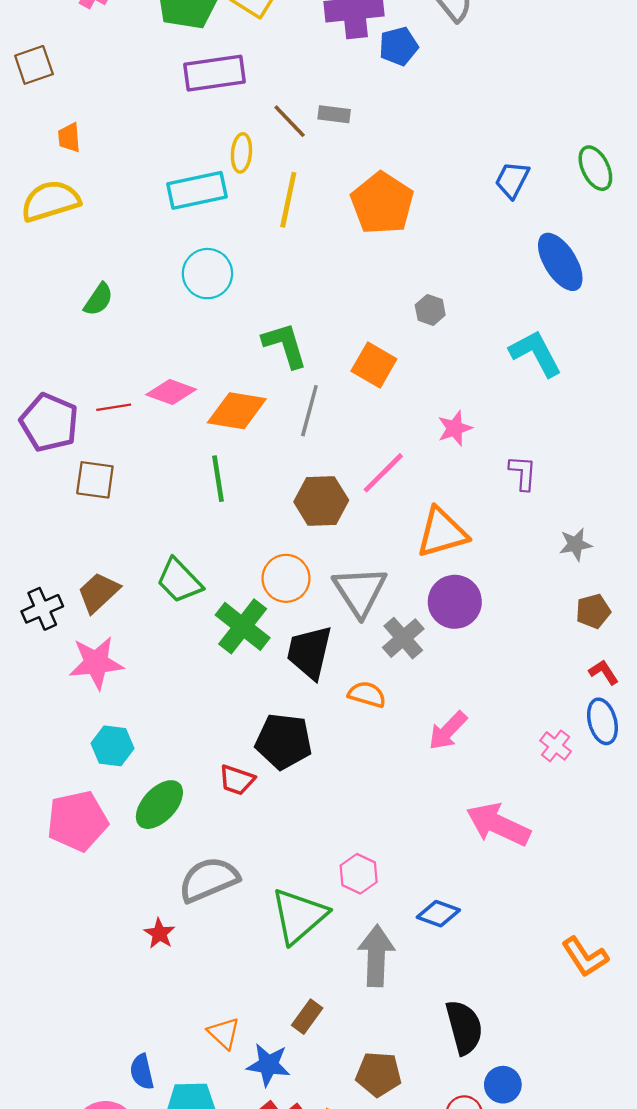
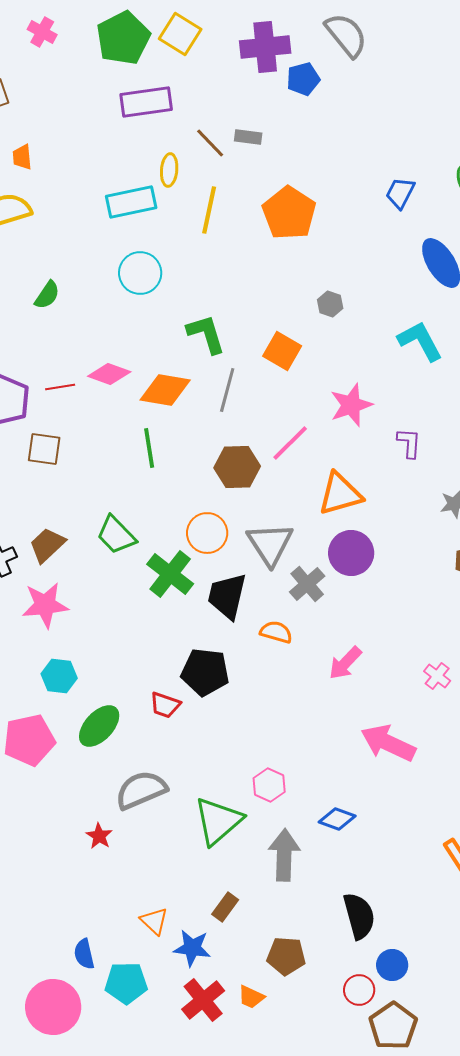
pink star: (455, 428) -> (351, 405), size x1.4

